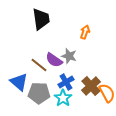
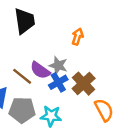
blue cross: (66, 82) -> (58, 82), moved
brown cross: (91, 86) -> (84, 84), moved
cyan star: (63, 98) -> (51, 116), turned -30

